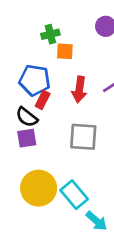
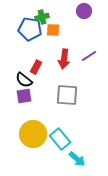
blue pentagon: (35, 80) -> (30, 29), moved

